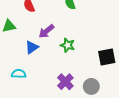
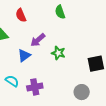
cyan semicircle: (19, 74) -> (12, 81), turned 32
purple cross: (65, 82) -> (35, 87), moved, turned 35

